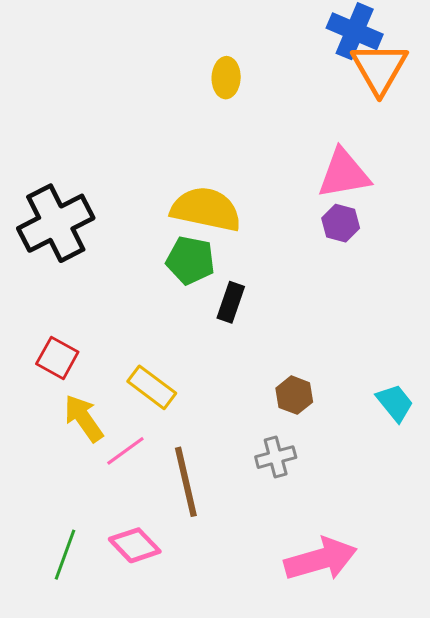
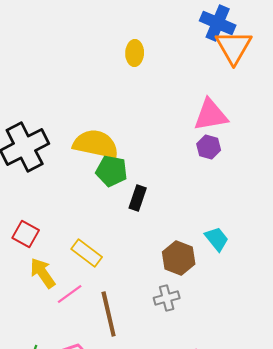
yellow semicircle: (206, 209) -> (96, 144), moved
brown hexagon: (294, 395) -> (179, 258), size x1.4
cyan trapezoid: (395, 403) -> (217, 239), moved

